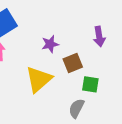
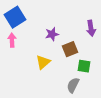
yellow triangle: (39, 79) -> (43, 62), size x0.7

